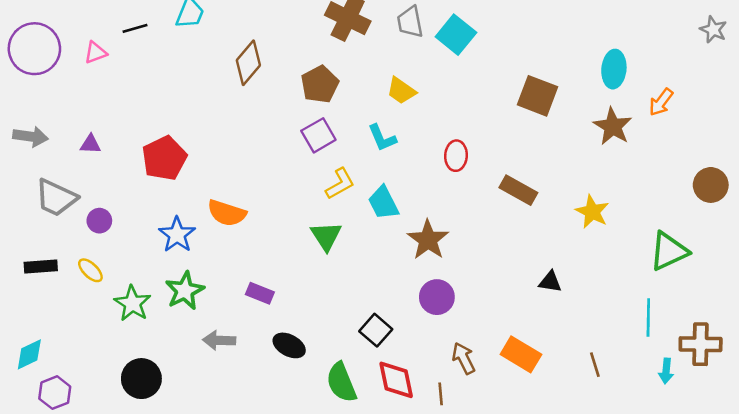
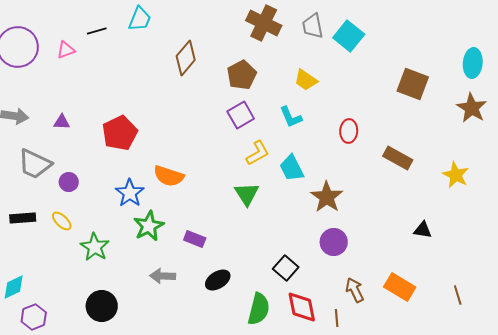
green star: (185, 291) -> (149, 226), moved
black ellipse: (289, 345) -> (218, 280), turned -60
green semicircle: (341, 382) -> (259, 309), turned -144

